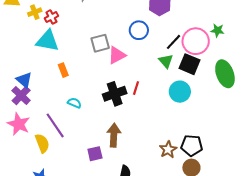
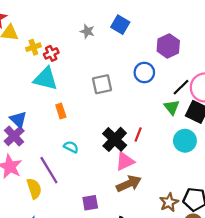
pink triangle: (117, 55) -> (125, 161), moved
black cross: (115, 94) -> (115, 139), turned -30
brown arrow: (114, 135) -> (129, 184), moved, turned 60

